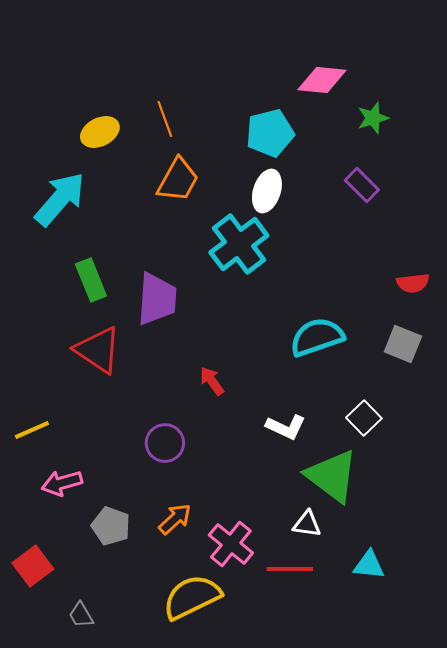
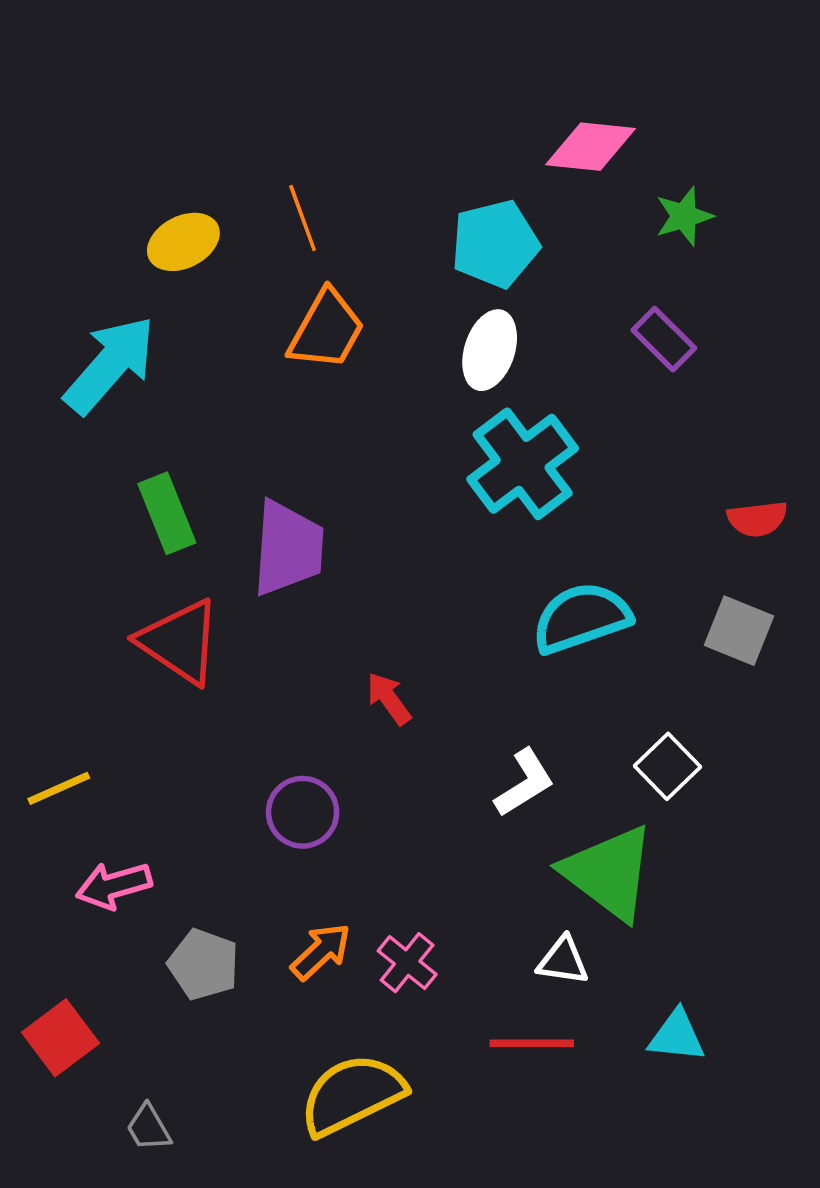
cyan cross: (239, 244) -> (523, 464), moved
white L-shape: (286, 427) -> (524, 783), turned -57
pink cross: (231, 544) -> (407, 963), moved, size x0.7

